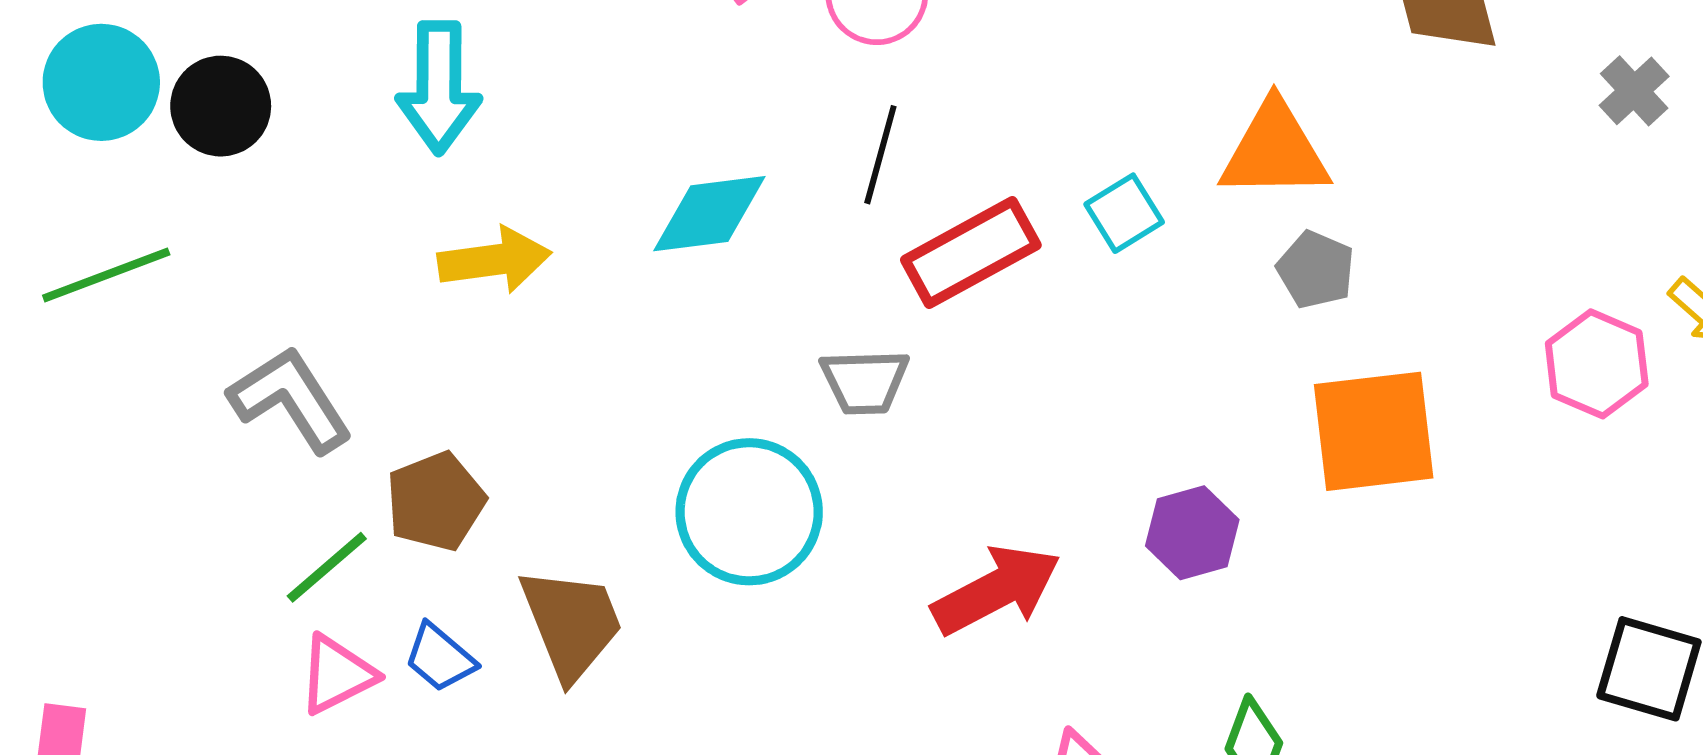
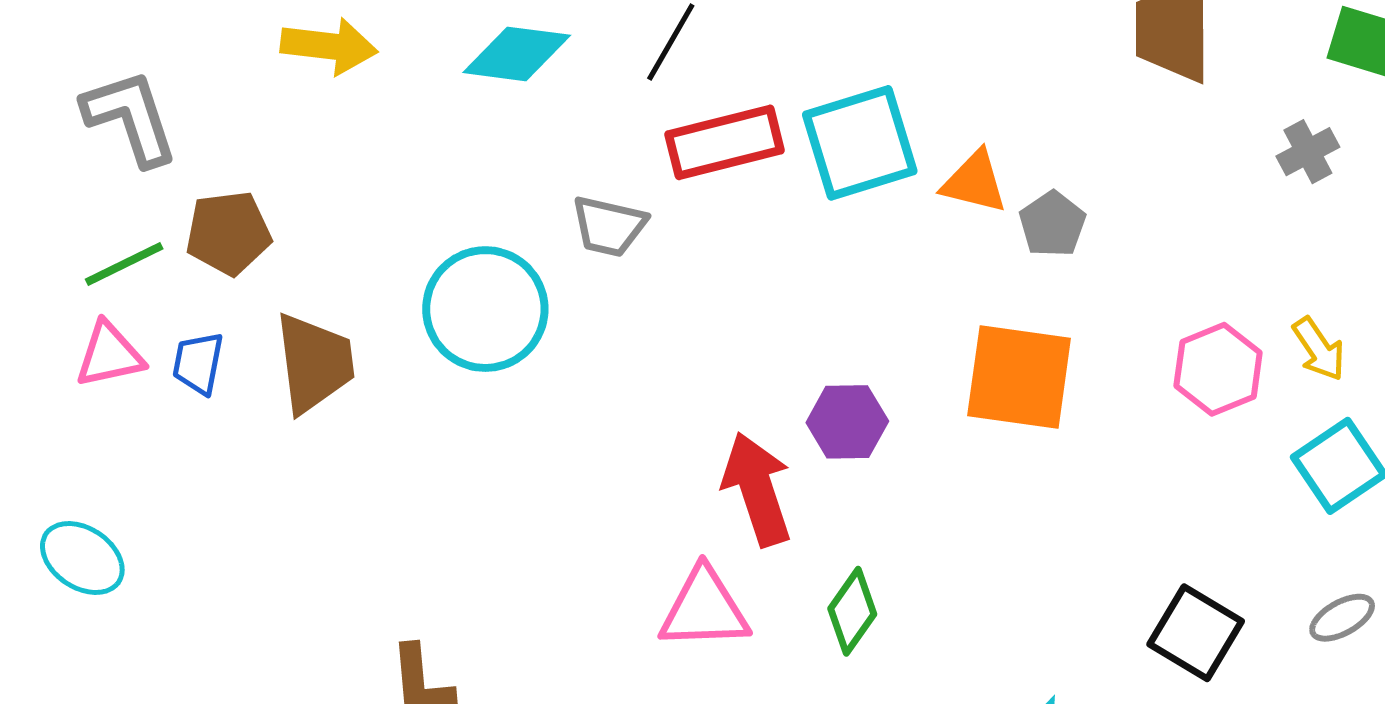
orange triangle: (1275, 151) -> (974, 182), moved, size x0.7
cyan square: (1124, 213) -> (860, 143), size x1.8
gray pentagon: (1316, 270) -> (1052, 224), moved
red arrow: (996, 590) -> (757, 489), moved, turned -95
blue trapezoid: (440, 658) -> (198, 363), turned 46

